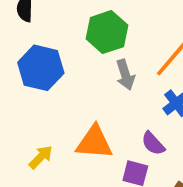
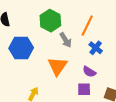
orange triangle: (94, 142) -> (57, 66), moved, turned -45

